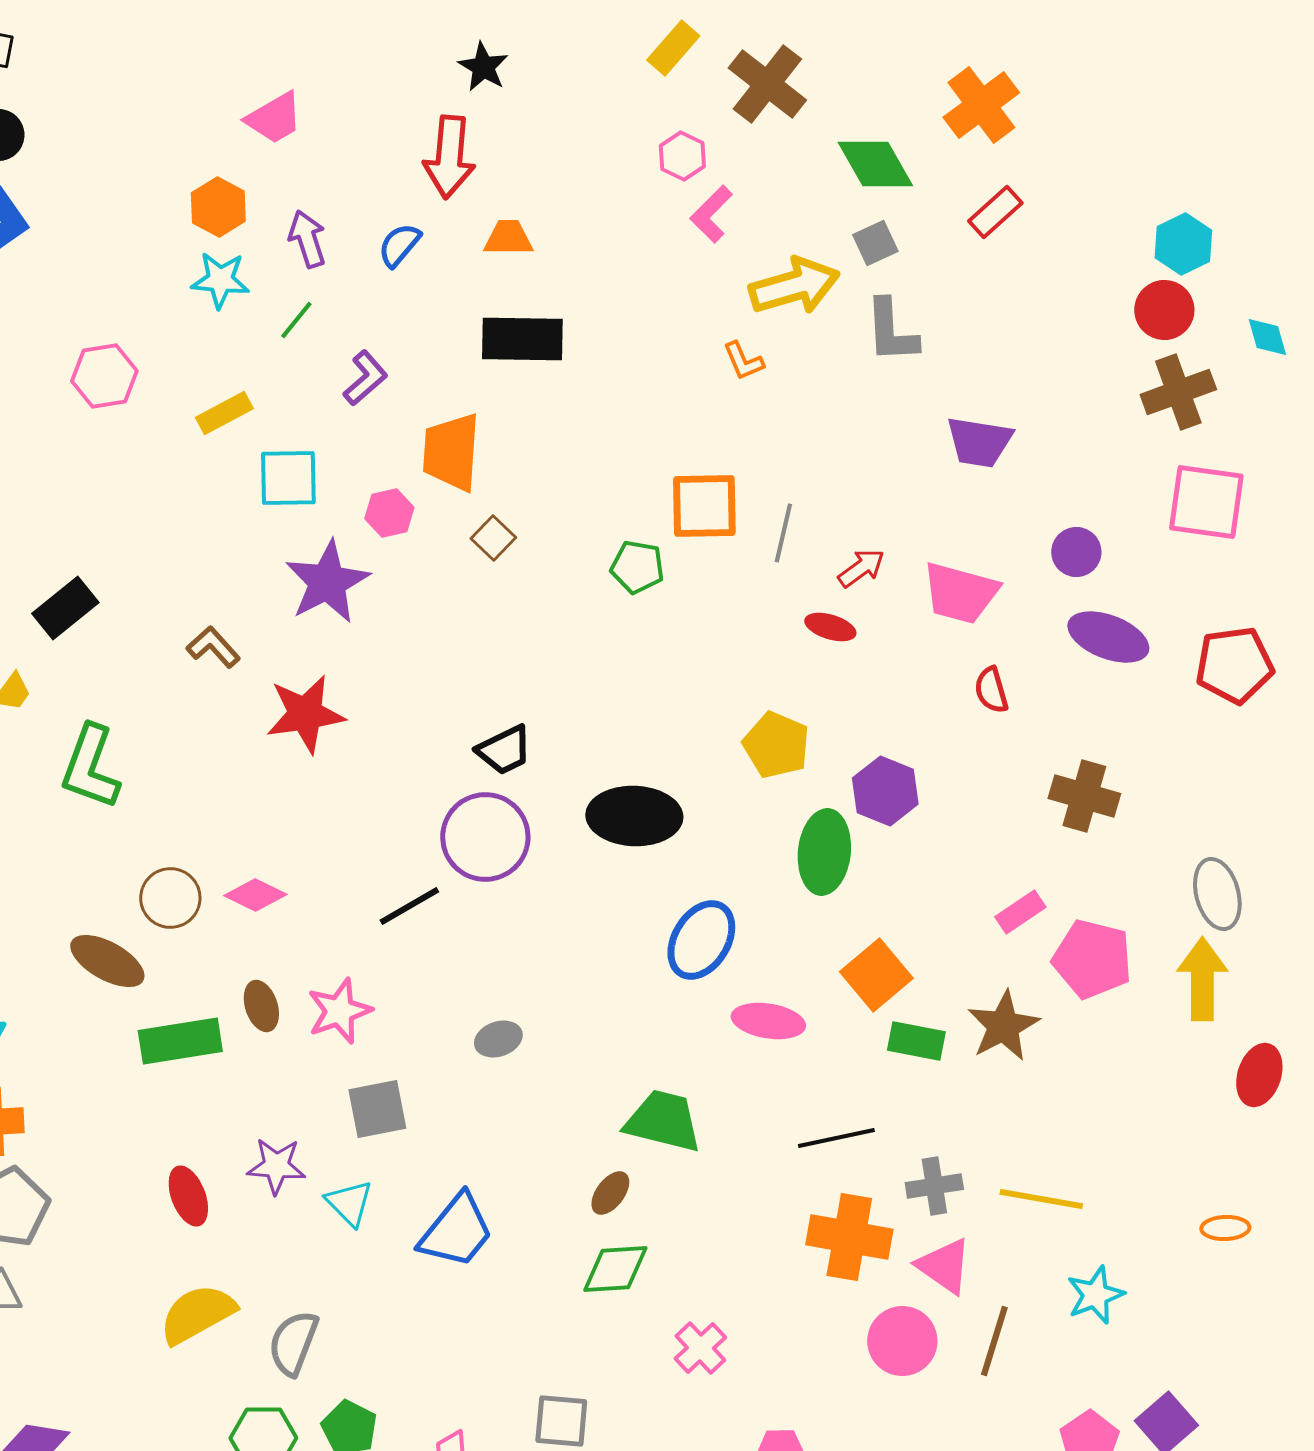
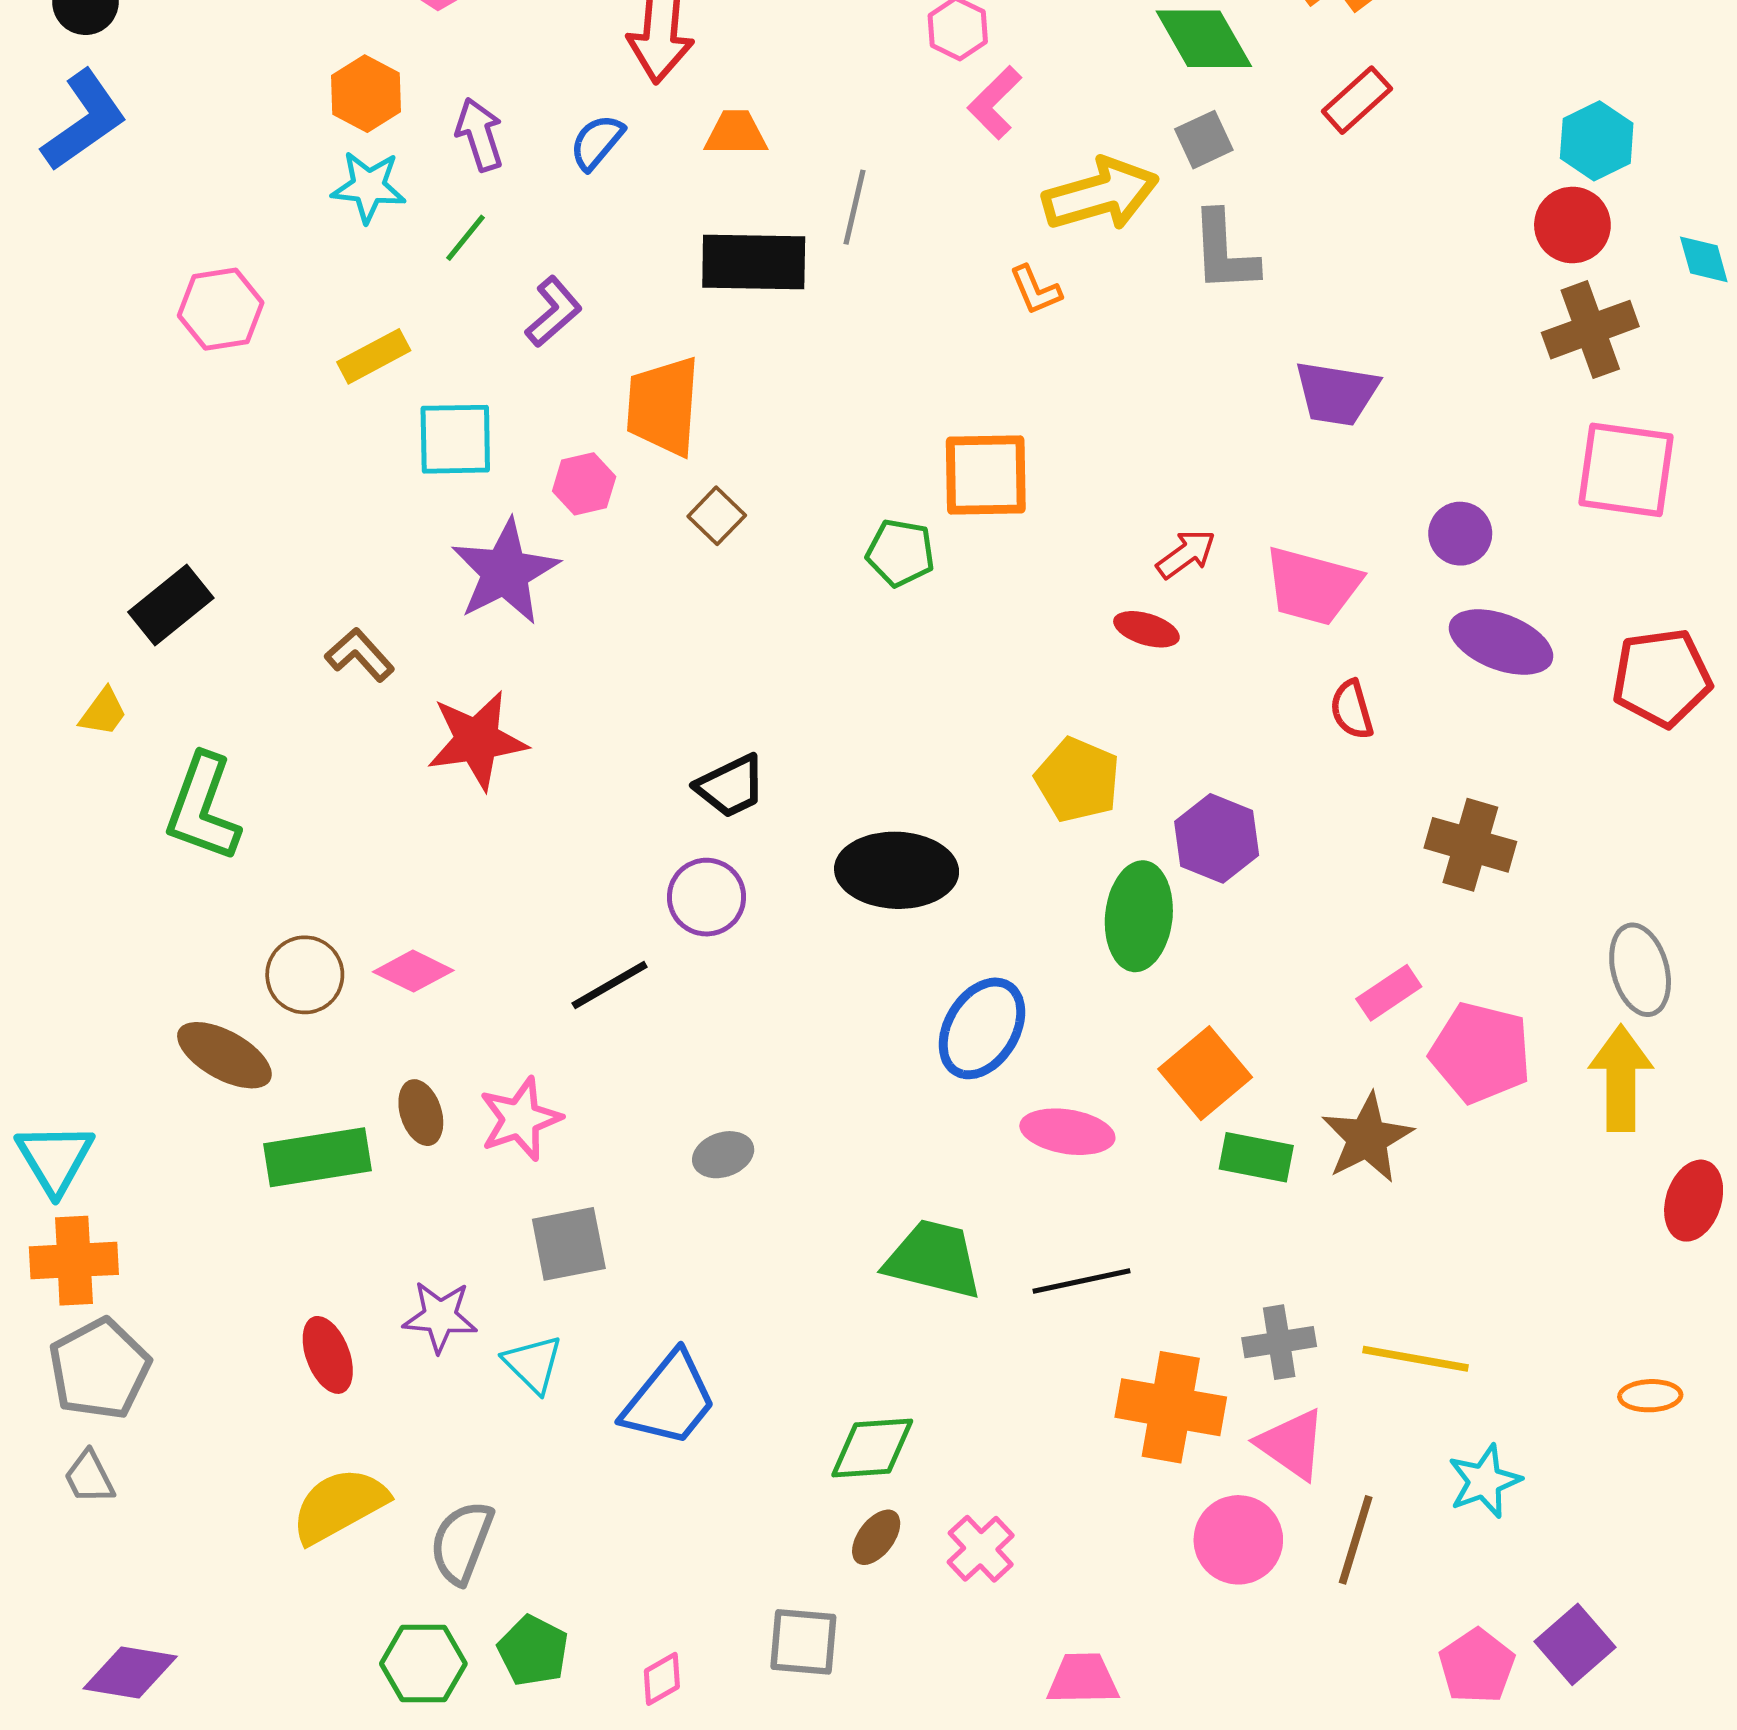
gray line: (783, 533) -> (854, 207), moved
purple circle: (485, 837) -> (707, 897), size x0.7
black line: (836, 1138) -> (1081, 1281), moved
brown ellipse: (610, 1193) -> (876, 1537), moved

